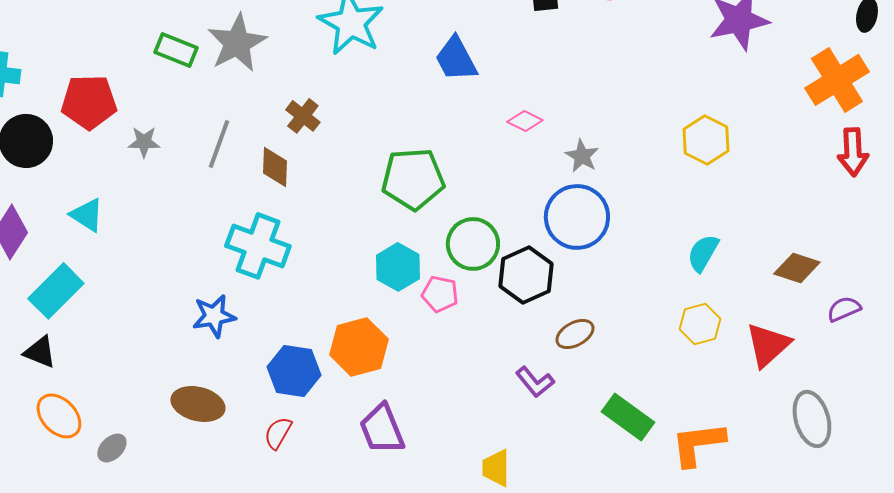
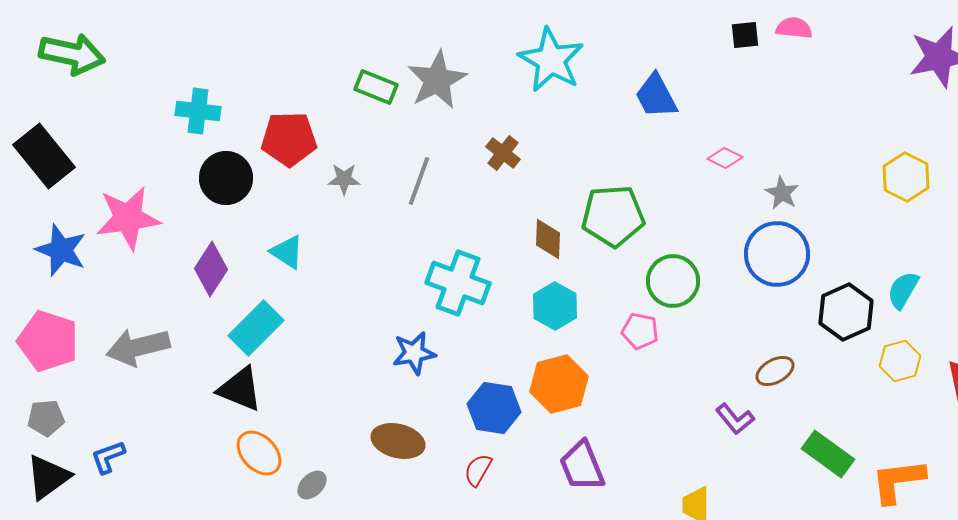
brown diamond: (275, 167) -> (548, 239), moved
cyan hexagon: (398, 267) -> (555, 306), moved
black hexagon: (526, 275) -> (846, 312), moved
black triangle: (40, 352) -> (240, 389), size x1.4

